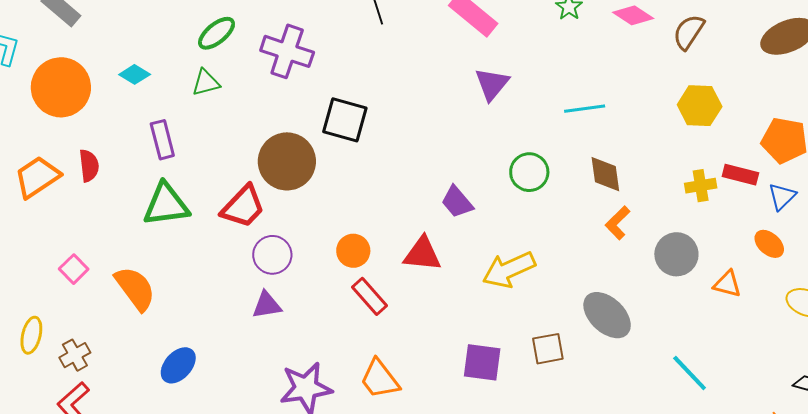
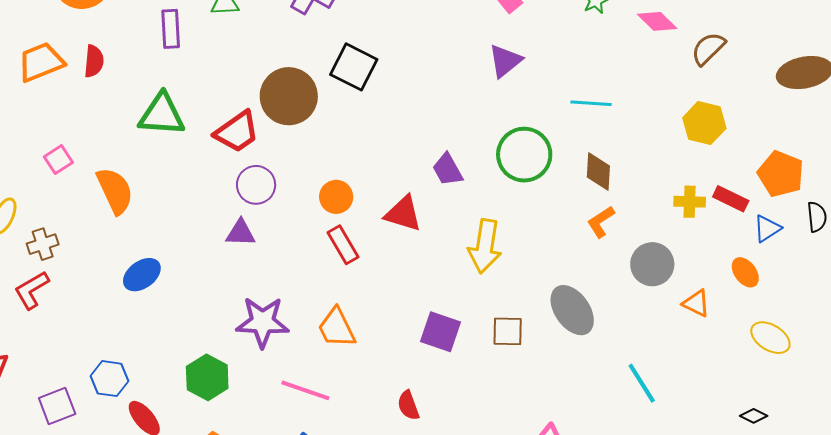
purple rectangle: (162, 140) -> (171, 29), moved
green circle: (529, 172) -> (524, 155), size x1.4
yellow arrow: (509, 270) -> (485, 246), turned -68

